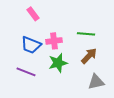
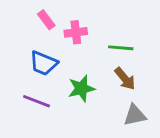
pink cross: (54, 41) -> (76, 32), moved
brown arrow: (89, 56) -> (125, 79), turned 96

